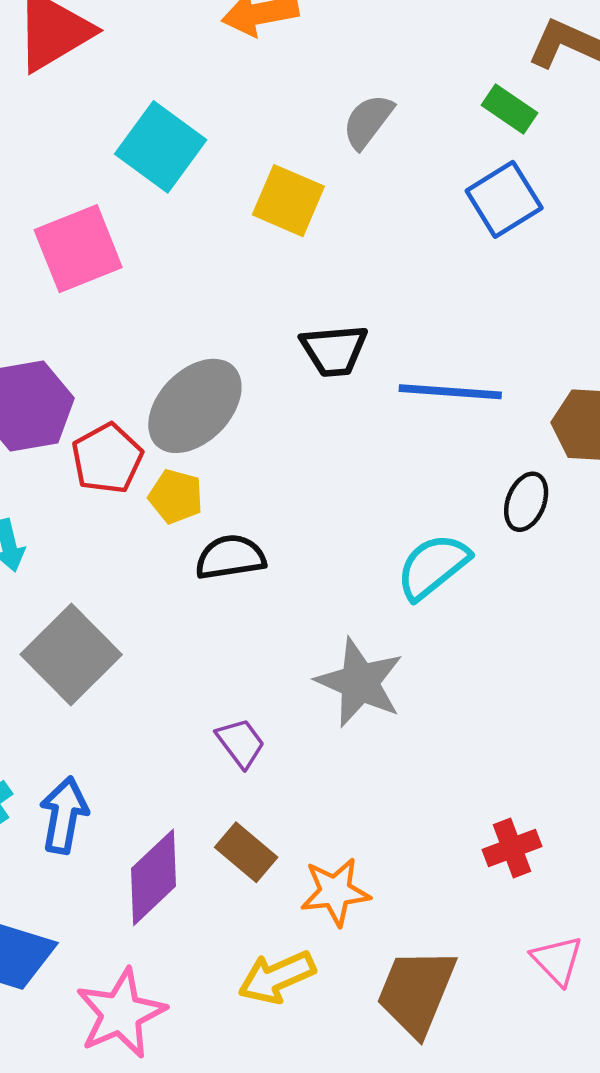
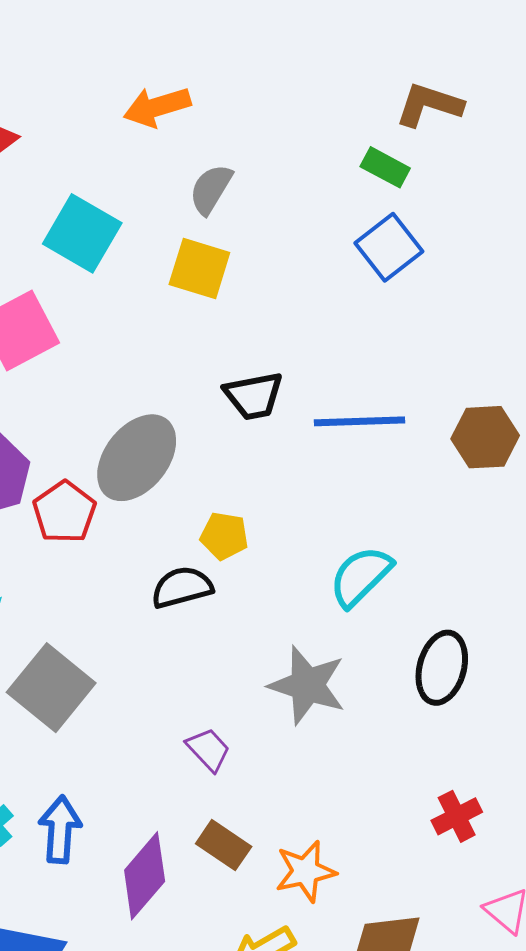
gray semicircle: (368, 121) -> (211, 189), moved
yellow pentagon: (176, 496) -> (224, 536), moved
black ellipse: (526, 502) -> (442, 668), moved, size x1.4

